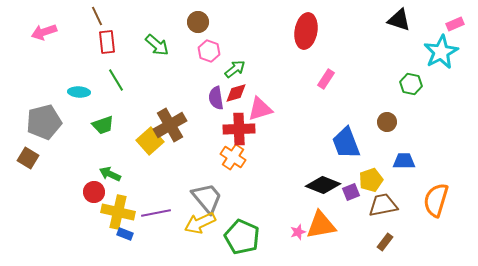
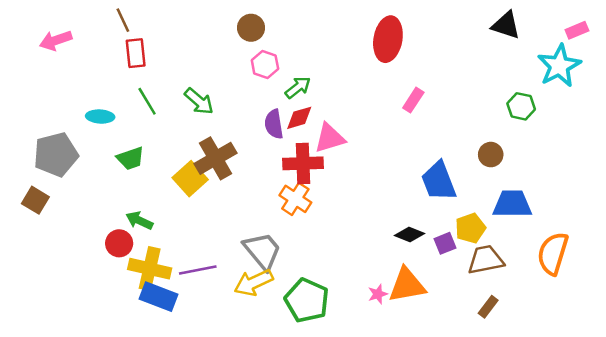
green arrow: (157, 45) -> (199, 101), moved
blue trapezoid: (404, 161) -> (512, 204), size x1.4
black diamond: (323, 185) -> (410, 234), size x0.7
blue rectangle: (125, 234) -> (158, 297), size x1.8

